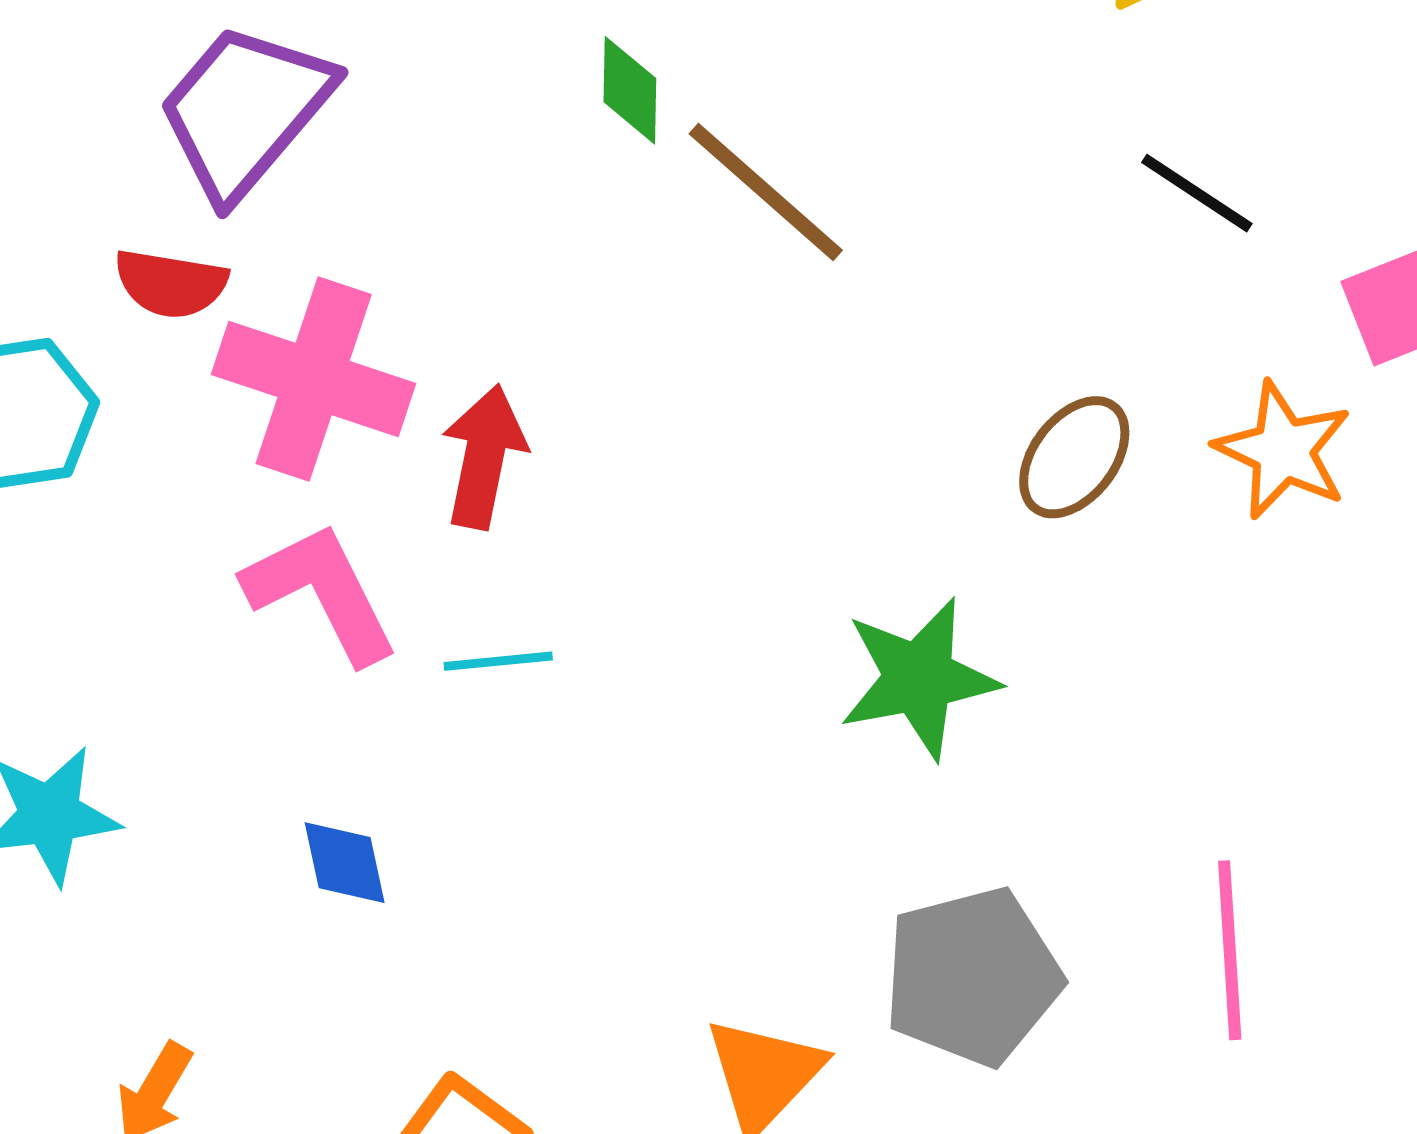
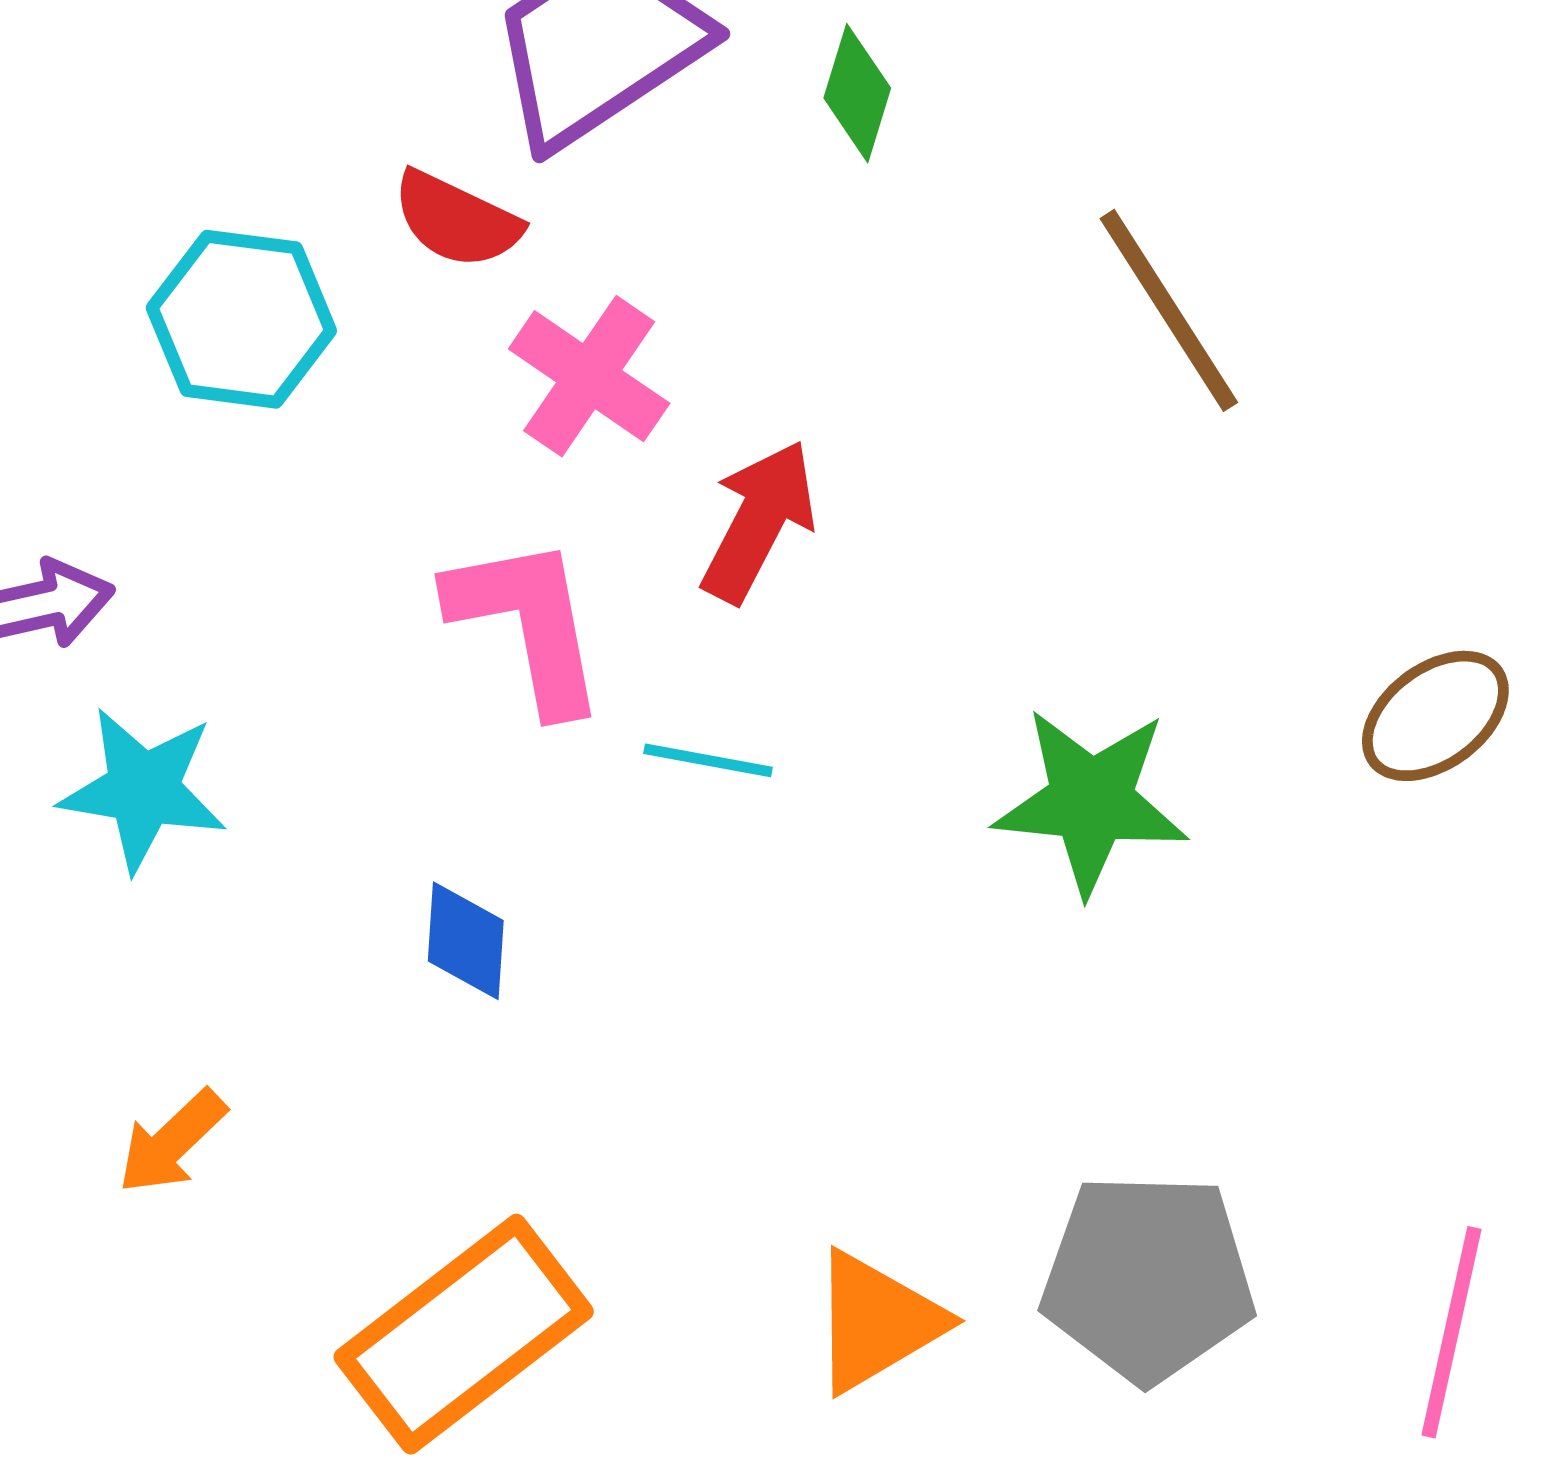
green diamond: (630, 90) -> (857, 93), moved
pink cross: (314, 379) -> (589, 376), size x0.7
green star: (919, 678) -> (1091, 801), moved

